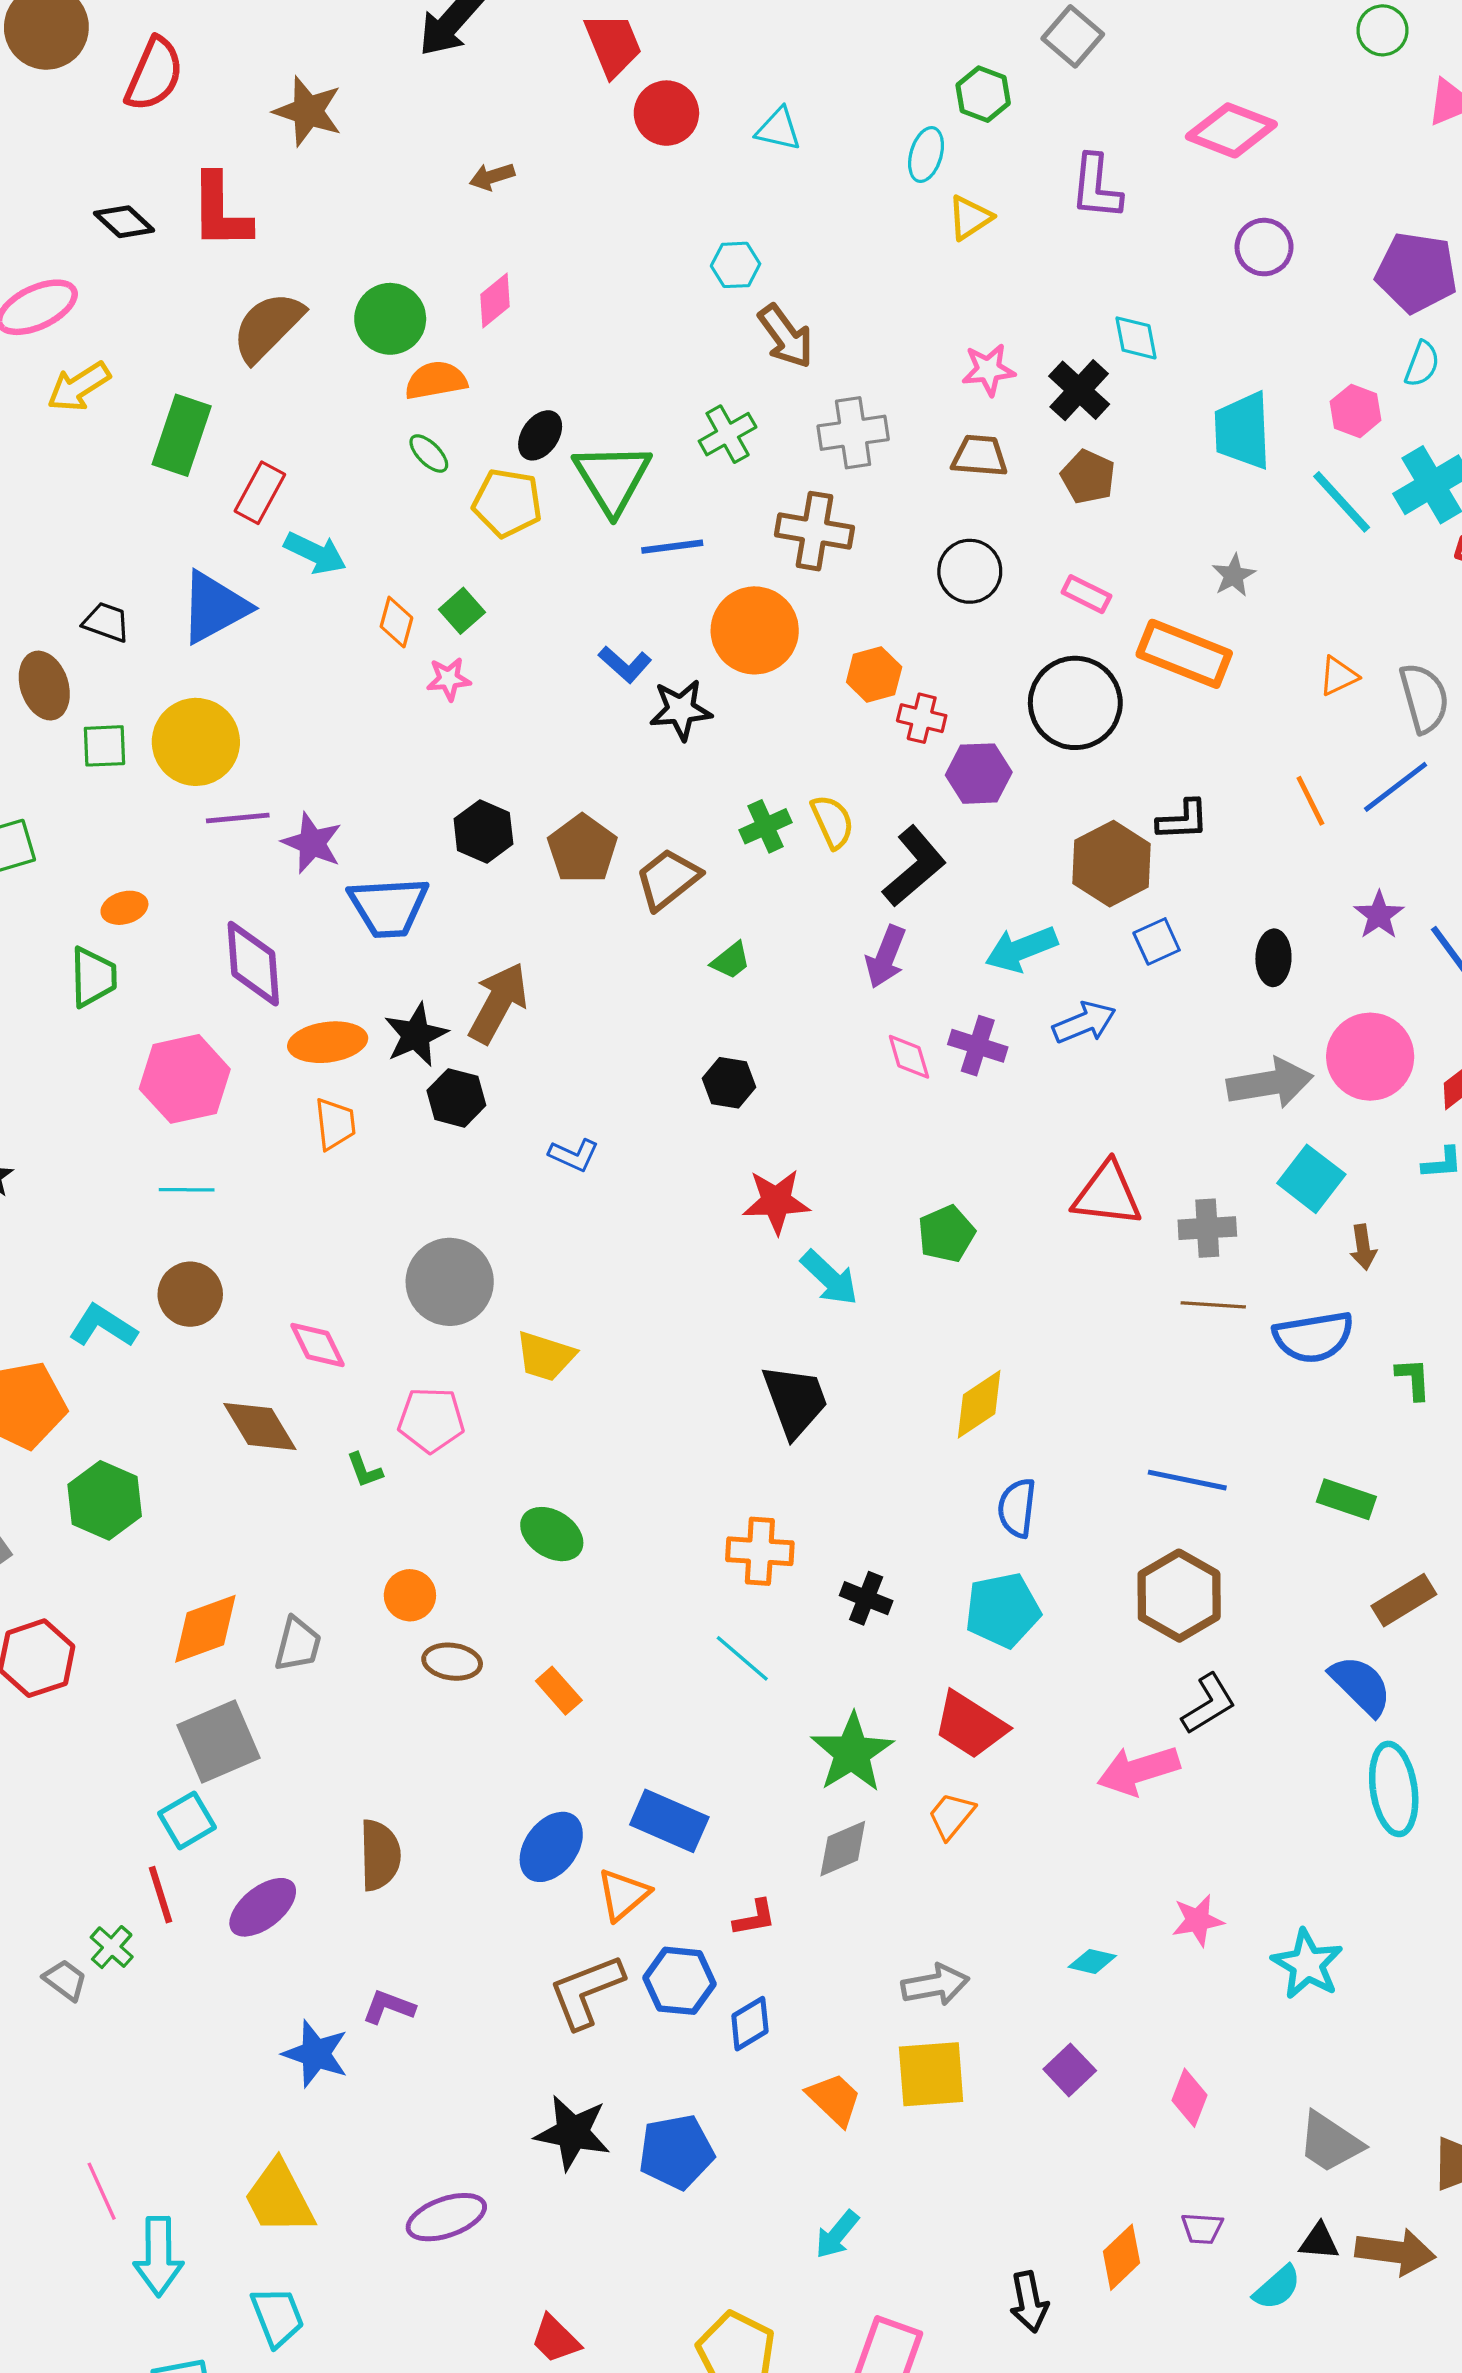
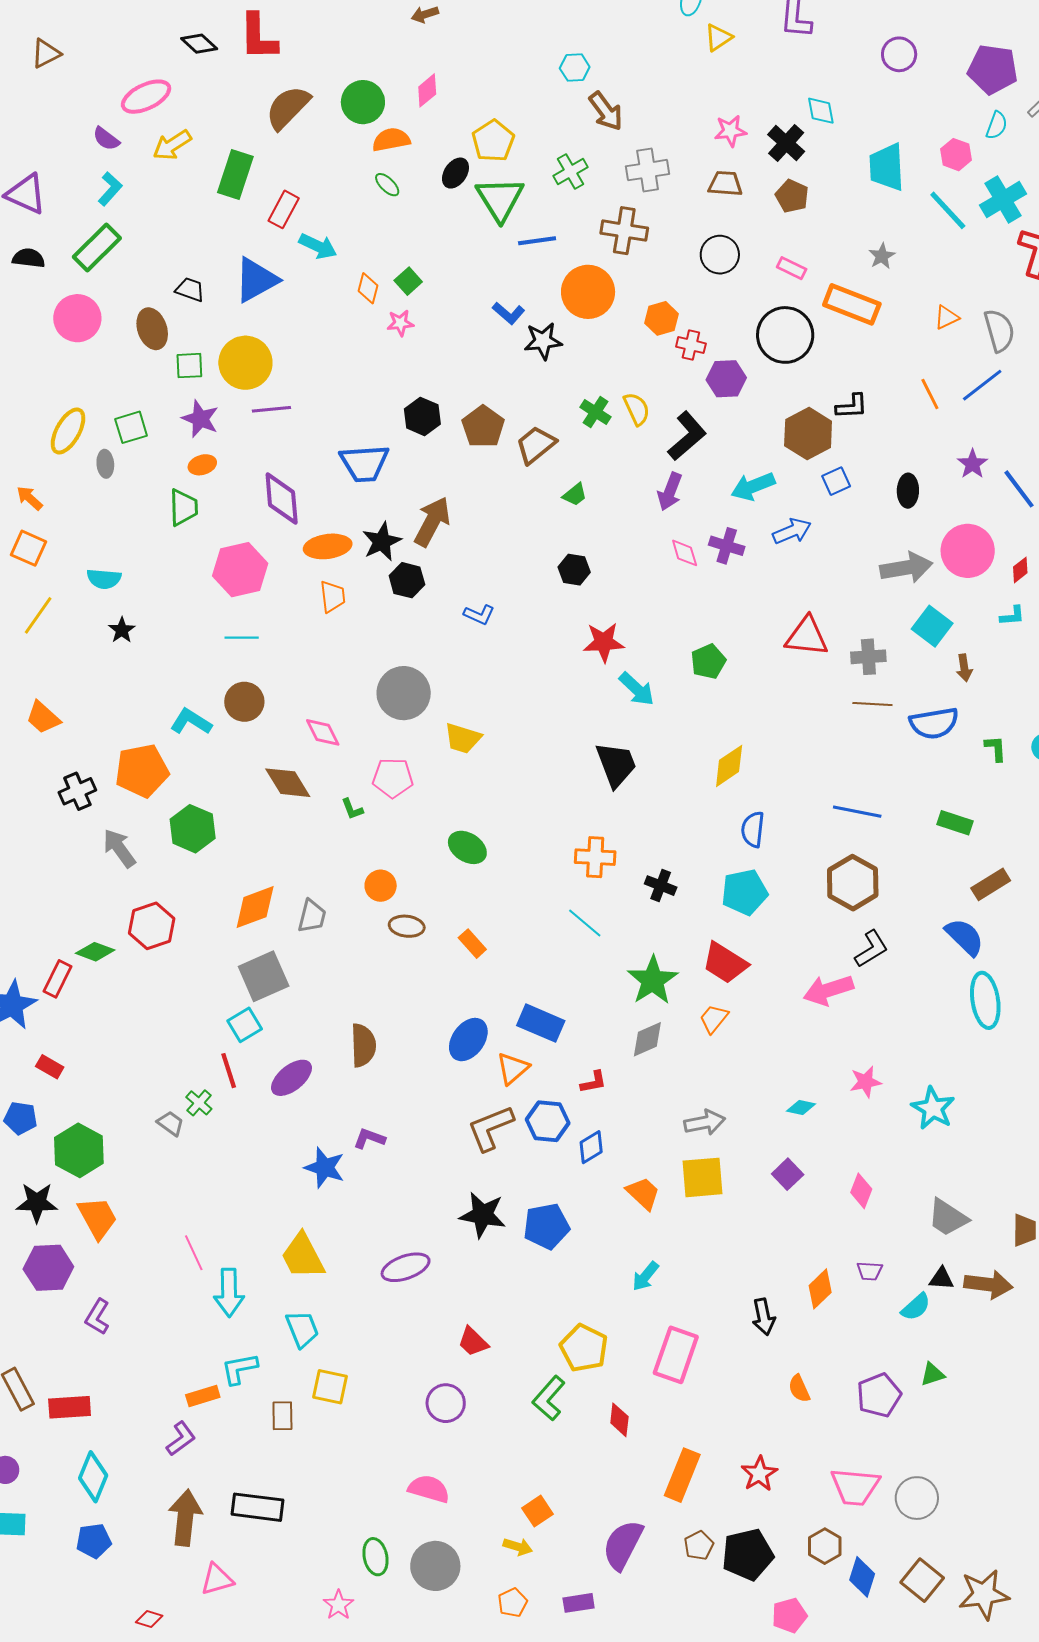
yellow pentagon: (507, 503) -> (493, 141), moved, turned 30
green cross: (765, 826) -> (596, 412), turned -32
purple star: (312, 843) -> (200, 419), moved

